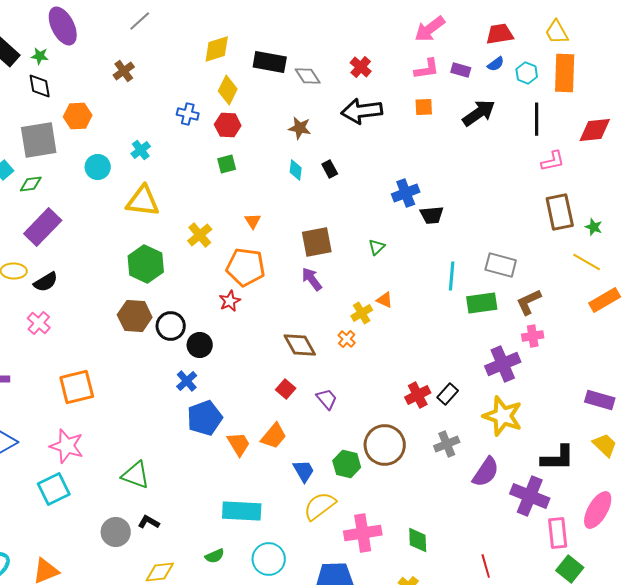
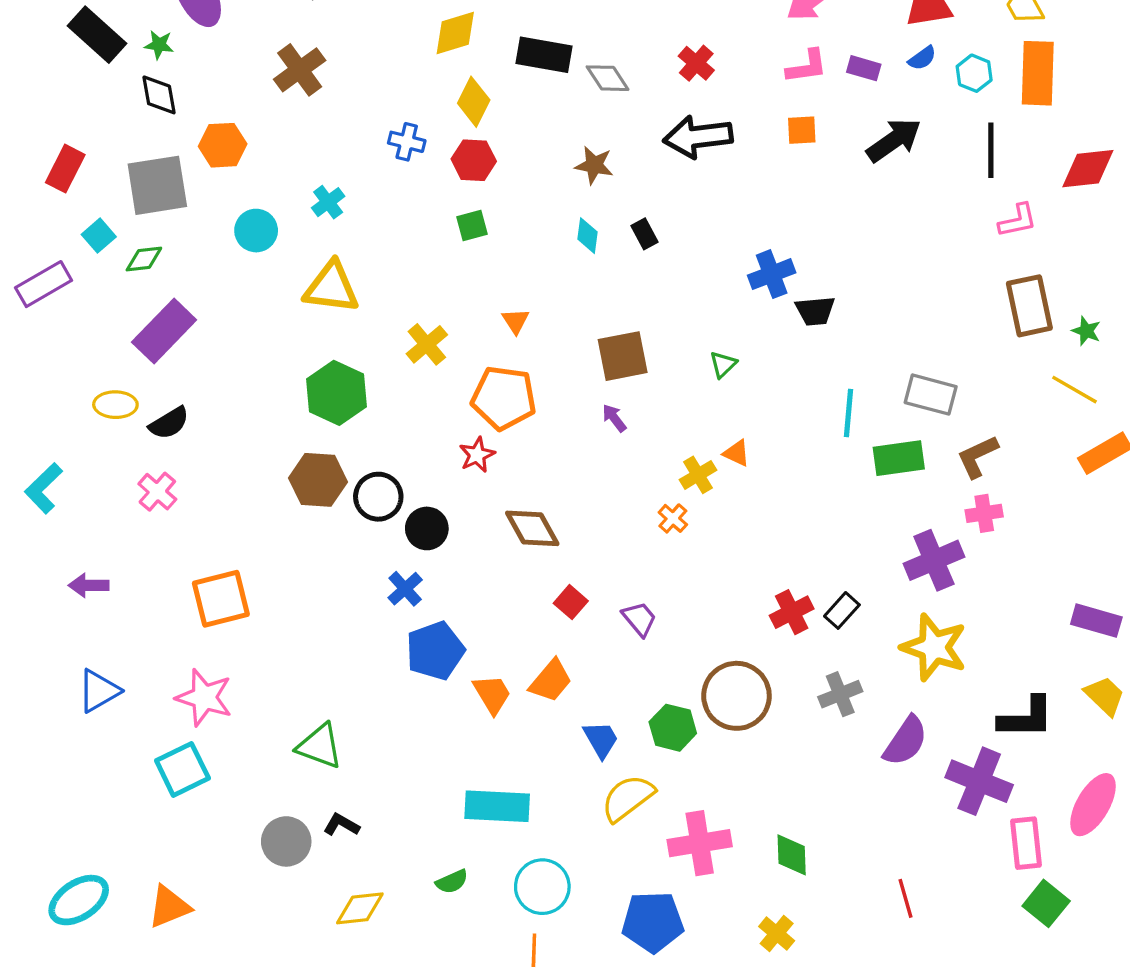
brown cross: (124, 71) -> (300, 70), size x1.4
purple arrow: (312, 279) -> (614, 418), size x0.7
brown diamond: (300, 345) -> (532, 528), moved

